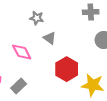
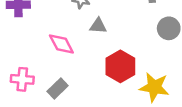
gray triangle: (50, 38) -> (98, 26), turned -32

